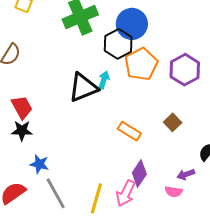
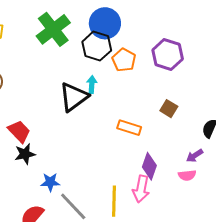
orange pentagon: (141, 64) -> (124, 60), size x0.7

